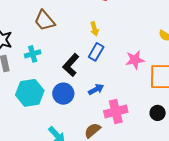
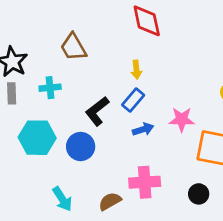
blue arrow: (96, 89) -> (143, 129), moved

